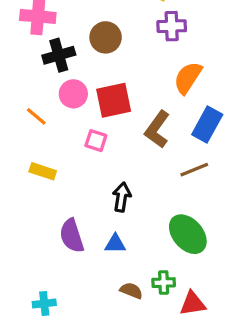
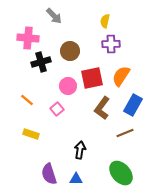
pink circle: (73, 94) -> (68, 86), moved
red square: (114, 100) -> (92, 78), moved
pink square: (96, 141) -> (57, 109), moved, turned 32

